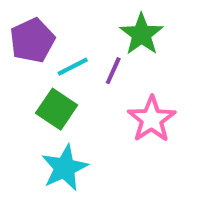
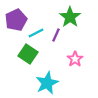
pink star: (152, 119) -> (75, 59), size x0.7
cyan star: (65, 168) -> (47, 83), moved

